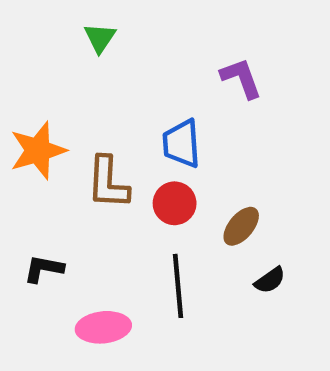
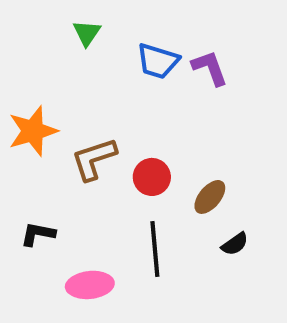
blue trapezoid: (181, 144) -> (158, 61), moved, turned -69
brown L-shape: (108, 183) -> (94, 159), turned 69

